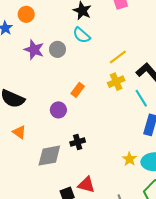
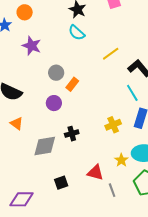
gray circle: (57, 49) -> (56, 73), moved
yellow cross: (116, 82) -> (113, 125), moved
yellow star: (129, 159) -> (121, 160), moved
red triangle: (86, 185) -> (95, 173), moved

